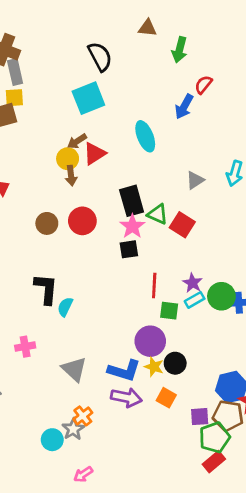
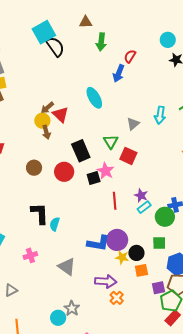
green arrow: (180, 50) -> (101, 42), moved
cyan square: (88, 98) -> (44, 32), moved
red triangle: (95, 154) -> (61, 115), turned -36
black rectangle: (132, 201) -> (81, 151), moved
green triangle: (158, 214) -> (111, 142), moved, turned 42
red circle: (82, 221) -> (64, 172), moved
pink star: (132, 226) -> (106, 171), moved
green circle: (221, 296) -> (165, 217), moved
green square: (169, 311) -> (159, 243), moved
blue L-shape: (124, 370) -> (98, 243), moved
orange square: (166, 398) -> (141, 270), moved, turned -32
orange cross: (83, 416) -> (117, 298), moved

